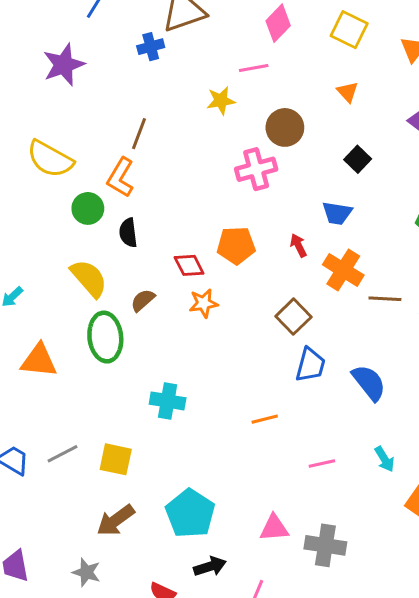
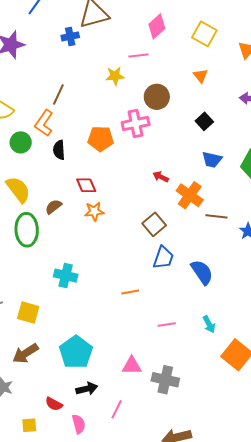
blue trapezoid: (337, 213) -> (212, 160), moved
black semicircle: (128, 233) -> (59, 150), moved
orange pentagon: (236, 245) -> (101, 139), moved
red arrow: (298, 245) -> (161, 177), turned -42

